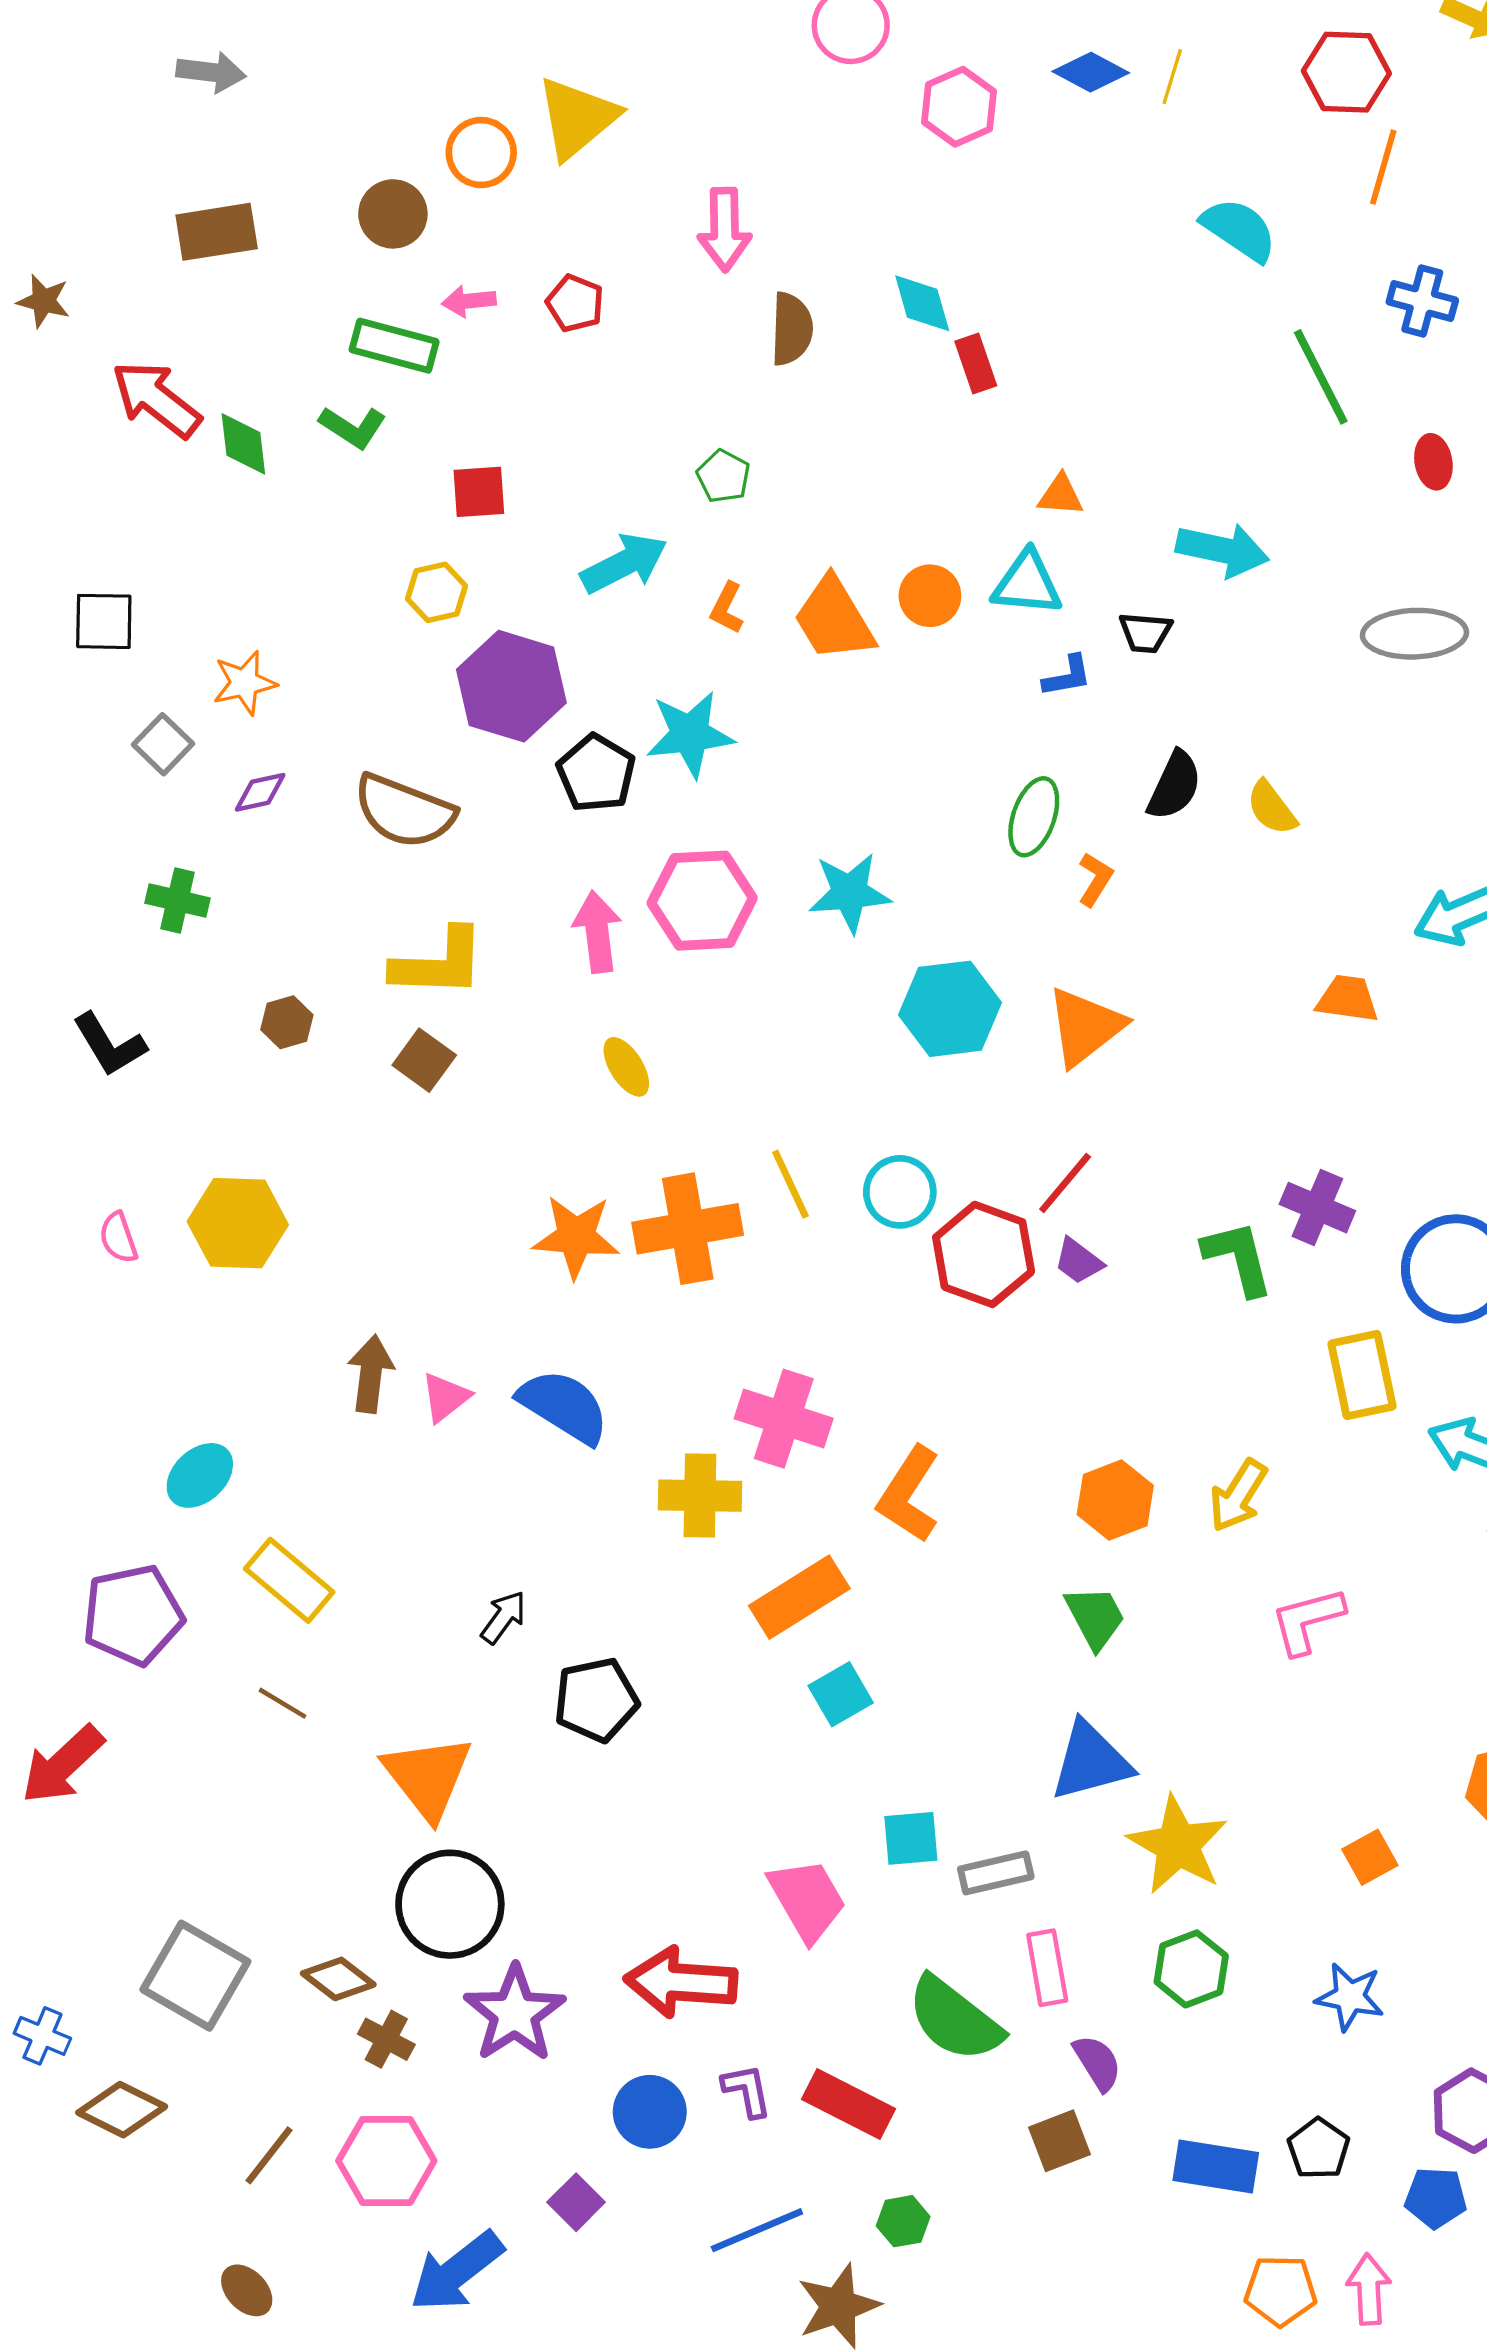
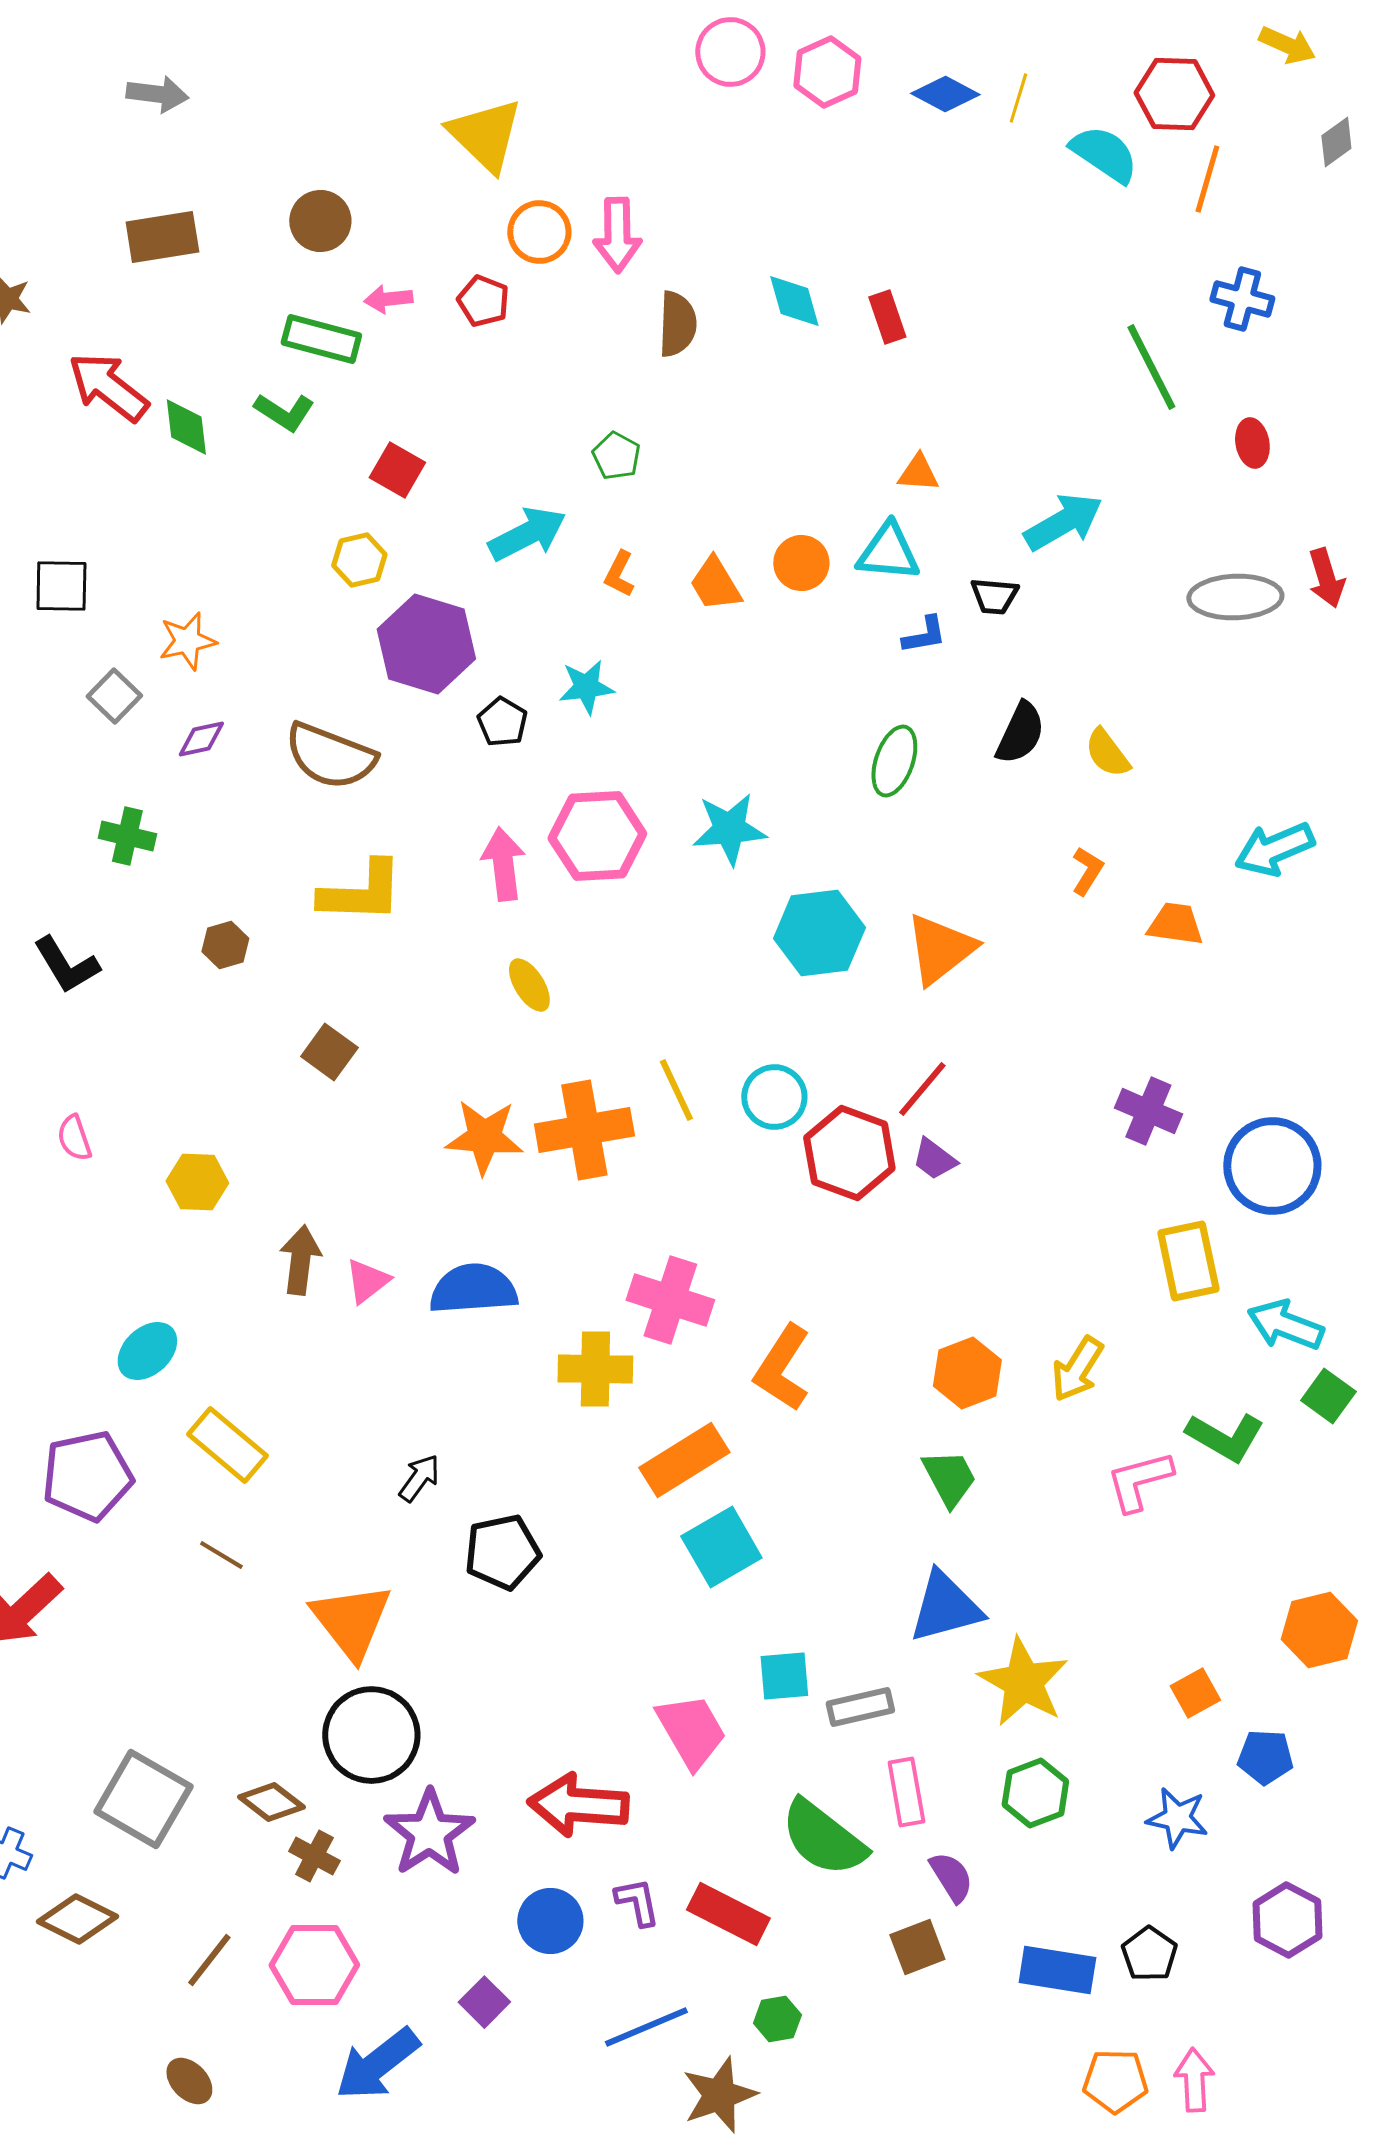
pink hexagon: (959, 107) -> (827, 72), moved
yellow triangle: (577, 118) -> (485, 135), turned -36
orange circle: (481, 153) -> (539, 232), moved
cyan semicircle: (1239, 230) -> (1104, 154), moved
red rectangle: (976, 364) -> (887, 317), moved
red square: (479, 492) -> (397, 470), turned 34
cyan arrow: (1222, 550) -> (1063, 522), turned -42
orange trapezoid: (834, 619) -> (715, 584), size x0.7
cyan star: (690, 734) -> (586, 687), size x0.7
black pentagon: (596, 773) -> (502, 722), size x0.7
orange L-shape: (1095, 879) -> (1087, 871), moved
brown square: (424, 1060) -> (329, 1052), moved
yellow hexagon: (238, 1223) -> (197, 1182), moved, size x0.7
green L-shape: (1238, 1258) -> (1225, 1437), moved, turned 134
blue semicircle: (564, 1406) -> (473, 1289), turned -36
cyan square: (841, 1694) -> (721, 1547), size x1.4
blue pentagon: (1436, 2198) -> (1265, 1757), moved

